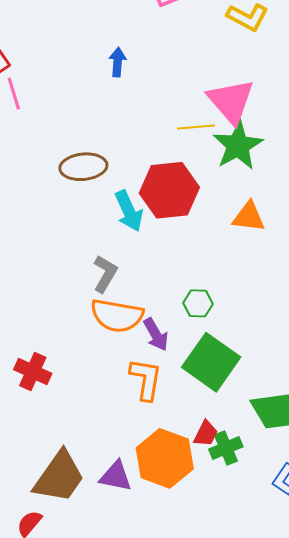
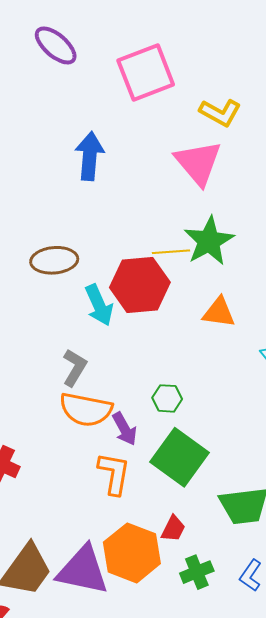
blue arrow: (118, 62) -> (90, 156), size x1.6
pink triangle: (231, 101) -> (198, 163), moved
yellow line: (196, 127) -> (171, 252), moved
green cross: (226, 448) -> (197, 572), moved
purple triangle: (116, 476) -> (83, 570), size x1.6

